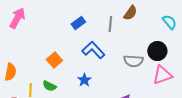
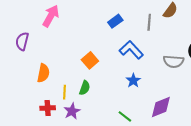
blue star: (84, 80) -> (133, 80), moved
green semicircle: (49, 86) -> (85, 88), turned -96

